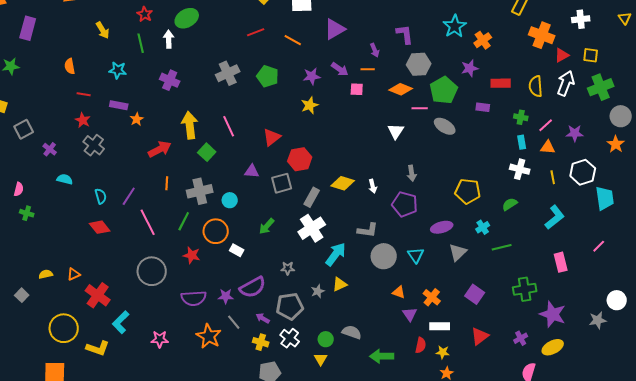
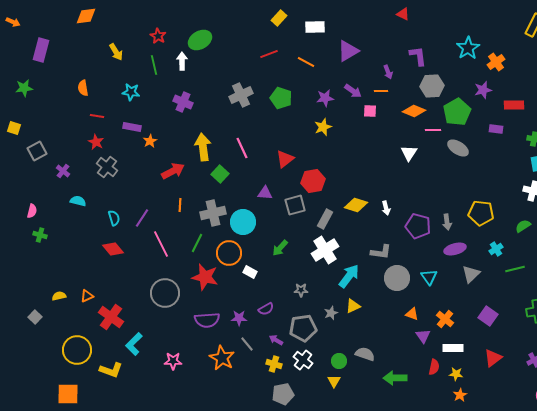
gray arrow: (412, 173) -> (447, 222), moved
cyan circle: (230, 200) -> (243, 222), size x1.6
red star: (192, 255) -> (205, 277), size x1.5
purple semicircle: (253, 287) -> (266, 309), size x0.6

